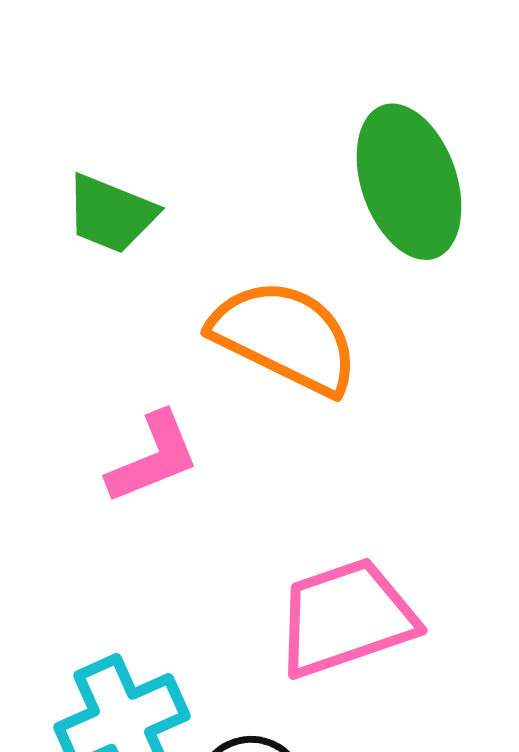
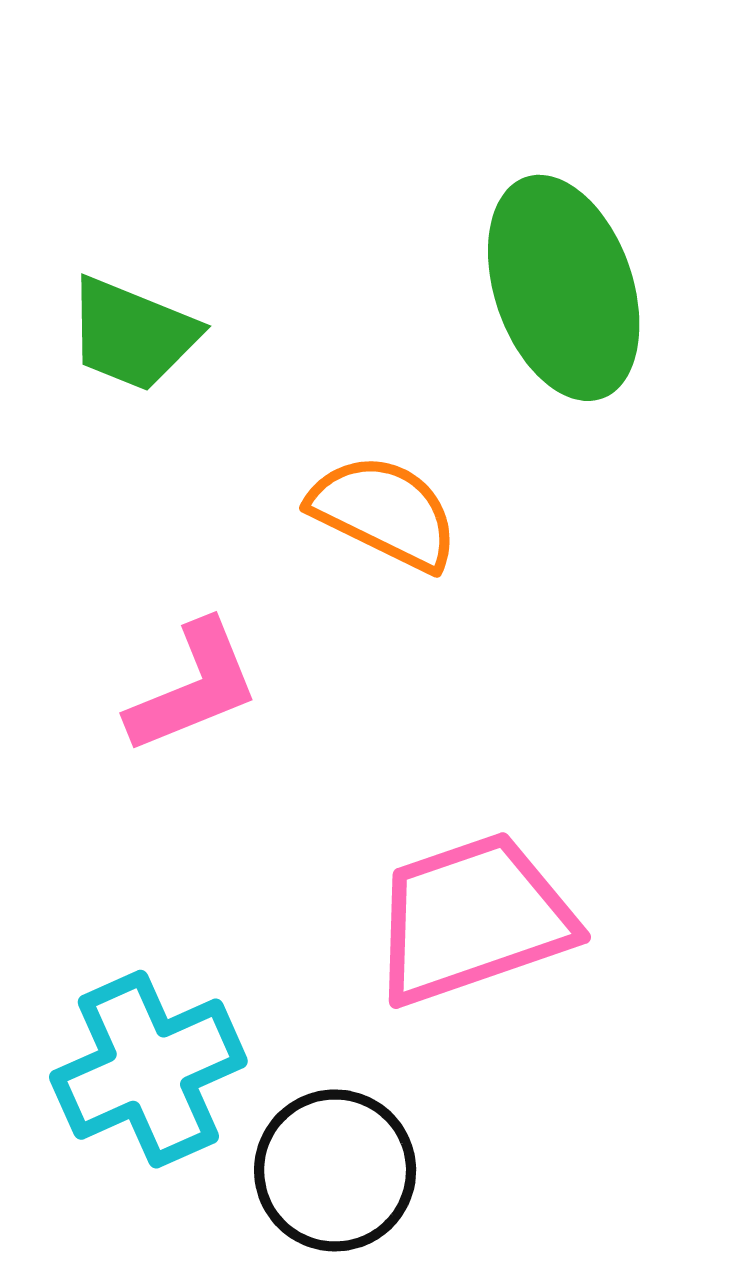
orange semicircle: (285, 337) -> (384, 512), size x0.7

